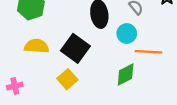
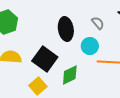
green diamond: (126, 75) -> (70, 75), moved

